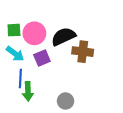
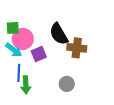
pink circle: (34, 33) -> (23, 39), moved
black semicircle: (63, 37) -> (59, 34), turned -95
gray circle: (66, 101) -> (67, 84), moved

